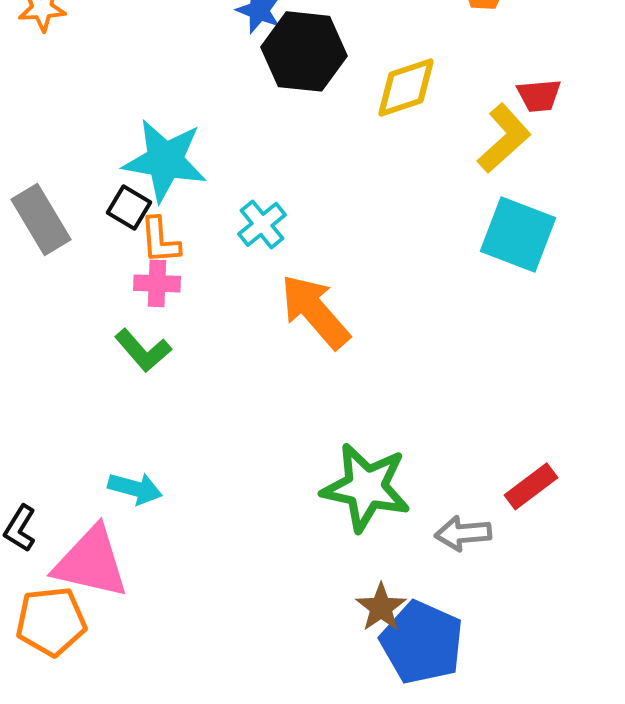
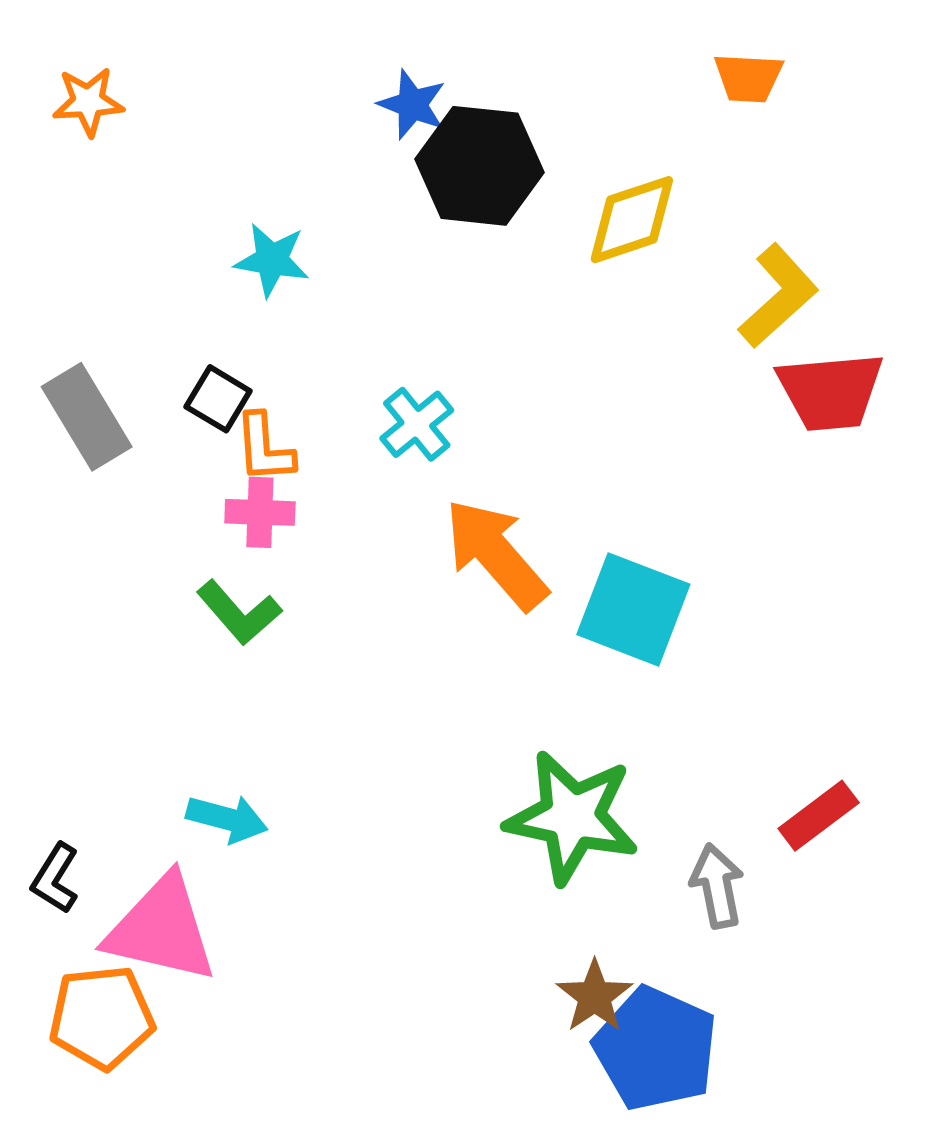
red trapezoid: (539, 95) -> (831, 391), moved, size x1.6
cyan star: (165, 160) -> (272, 260), moved, size x0.6
cyan square: (518, 234) -> (633, 609), moved
gray arrow: (463, 533) -> (717, 886), turned 84

